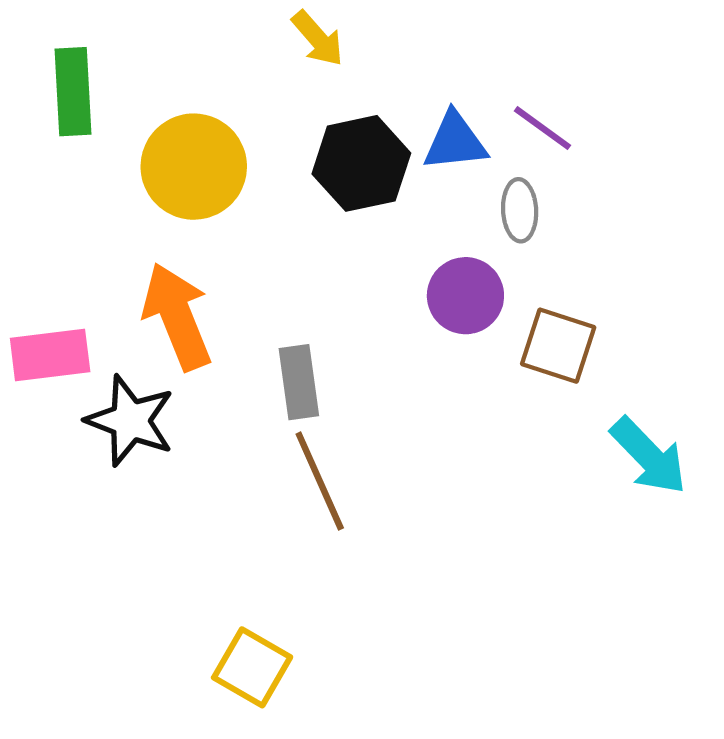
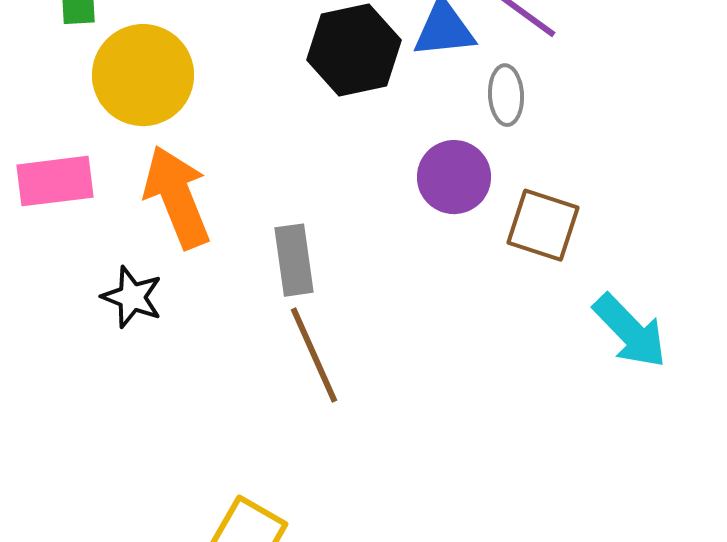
yellow circle: (194, 167) -> (143, 75), moved
pink rectangle: (50, 355) -> (55, 181), moved
black star: (130, 421) -> (132, 297), size x0.7

